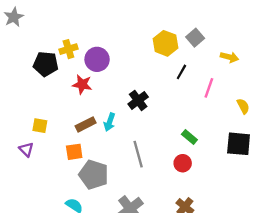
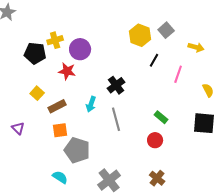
brown rectangle: (86, 124) -> (57, 106), moved
yellow square: (40, 126) -> (37, 93), moved, turned 32
gray line: (138, 154) -> (116, 119), moved

